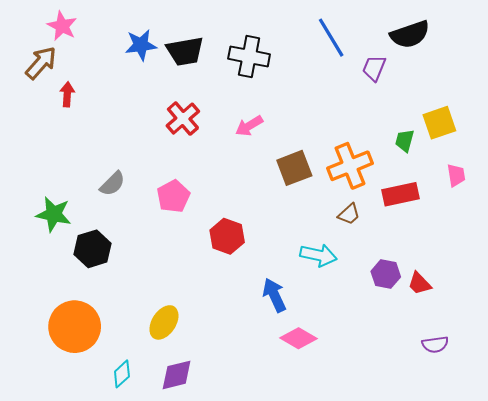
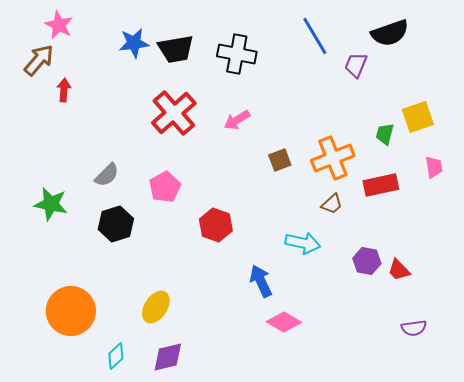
red cross: (183, 119) -> (174, 113), size x1.4
brown square: (294, 168) -> (280, 160), size x0.7
black hexagon: (92, 249) -> (116, 224), moved

